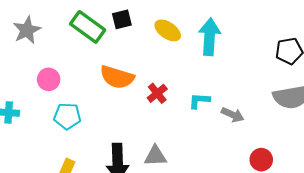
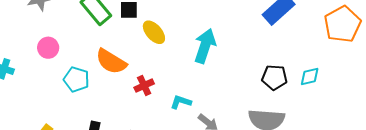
yellow ellipse: (168, 30) -> (154, 32), moved
cyan pentagon: (67, 116) -> (76, 79), moved

